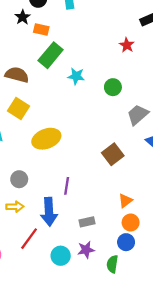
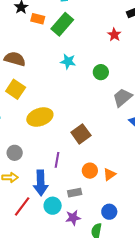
green rectangle: (51, 55) -> (62, 24), moved
brown square: (113, 154) -> (81, 134), moved
orange circle: (131, 223) -> (90, 171), moved
cyan circle: (61, 256) -> (53, 206), moved

